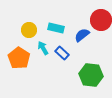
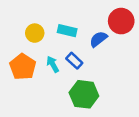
cyan arrow: (43, 48) -> (53, 64), moved
green hexagon: (91, 75) -> (84, 94), moved

